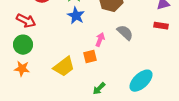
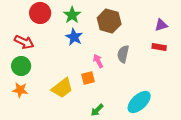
gray semicircle: (125, 33) -> (123, 54), turned -120
pink arrow: (100, 40) -> (98, 61), turned -48

